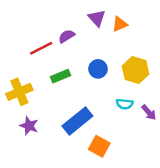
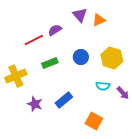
blue rectangle: (77, 121) -> (64, 100), size x0.7
purple star: (29, 126) -> (35, 104), moved
orange square: (99, 146) -> (94, 121), moved

